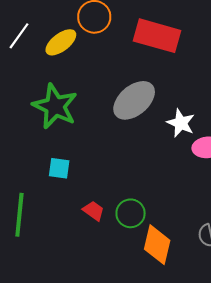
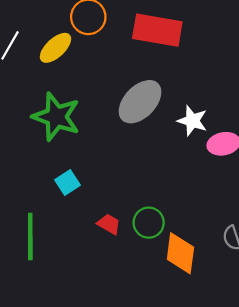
cyan square: (59, 168) -> (68, 182), turned -35

